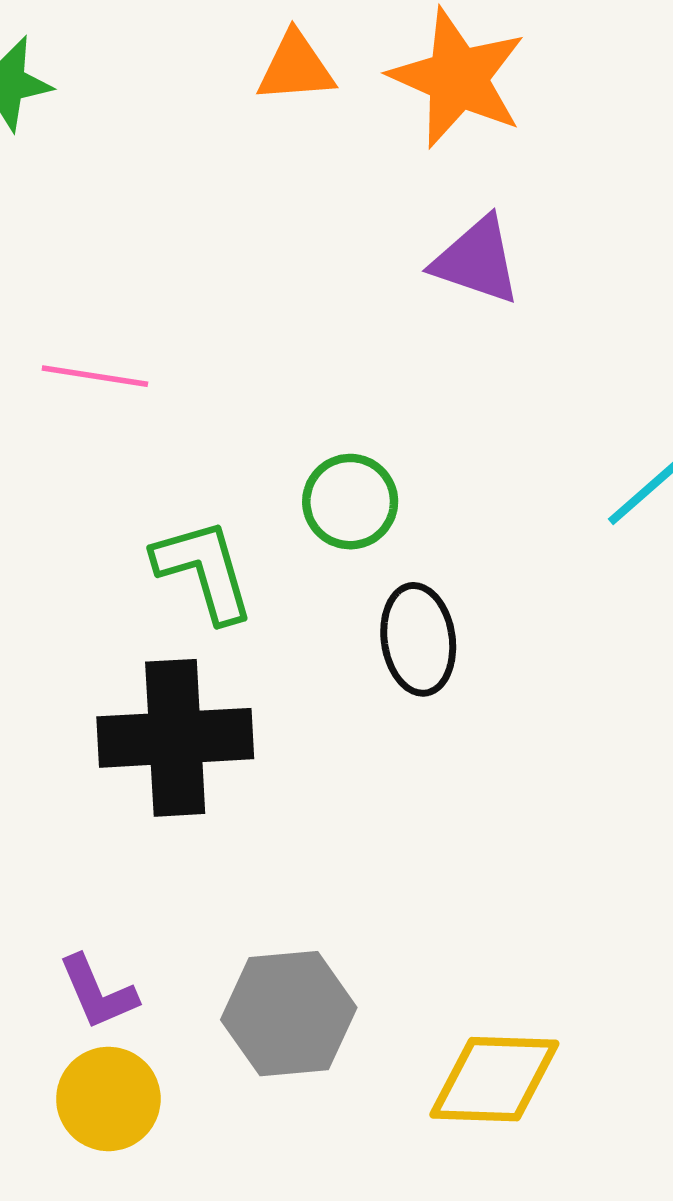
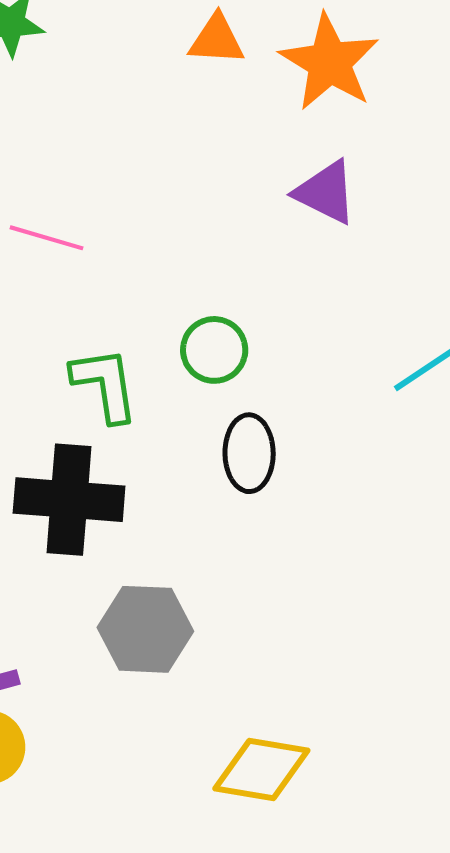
gray hexagon: (289, 1014) -> (145, 629), moved

